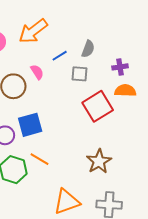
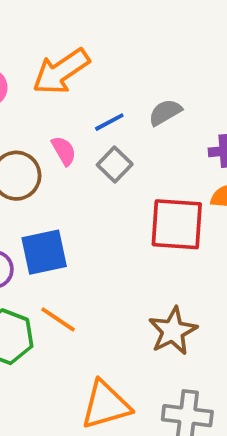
gray semicircle: (88, 49) -> (165, 112), turned -144
gray square: (79, 74) -> (115, 164), moved, turned 36
red square: (98, 106) -> (177, 224), turned 32

